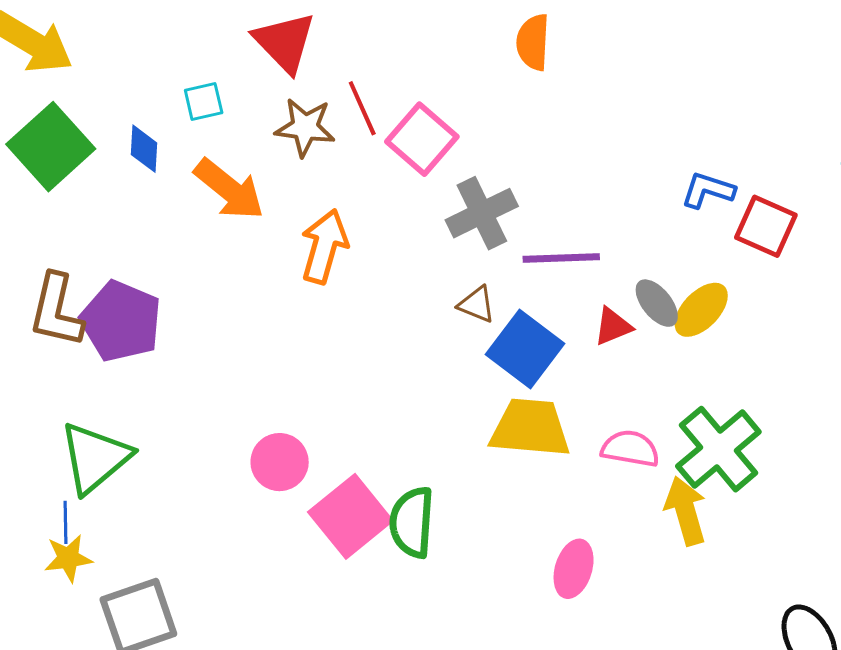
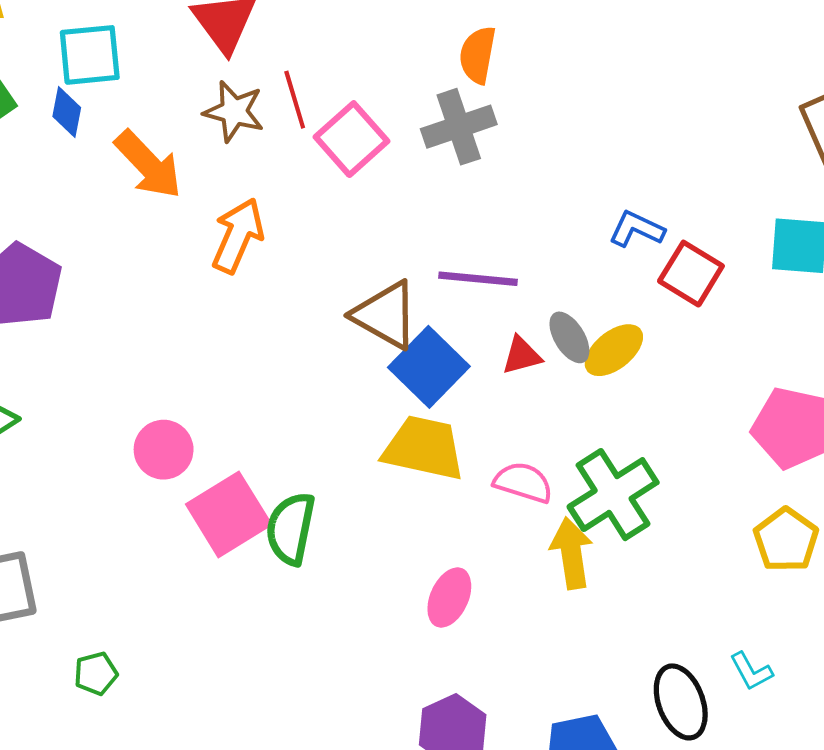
cyan square: (204, 102) -> (90, 55), moved, size x1.6
gray cross: (482, 213) -> (459, 127), moved
brown triangle: (477, 305) -> (385, 315), size x1.8

